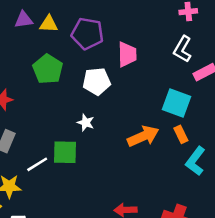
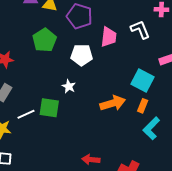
white L-shape: (183, 49) -> (140, 30), moved, turned 120
orange rectangle: (181, 134) -> (143, 106), turned 40

